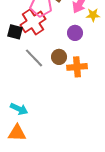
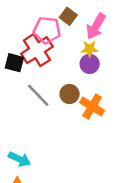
yellow star: (93, 15) -> (90, 49), moved
orange cross: (77, 67) -> (92, 107), turned 36

